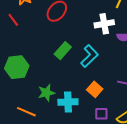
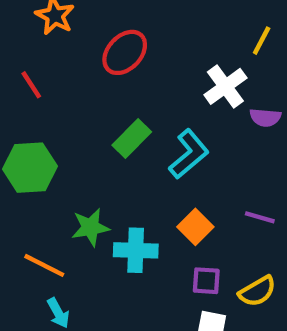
red line: (13, 20) -> (31, 85), moved
white cross: (104, 24) -> (225, 86), turned -30

